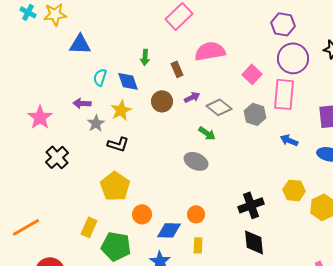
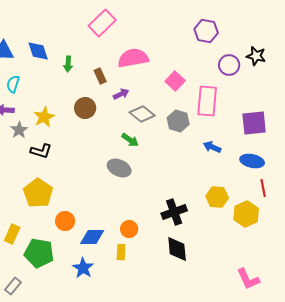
purple circle: (293, 58) -> (229, 65), moved, size x0.7
cyan semicircle: (100, 77) -> (13, 84), moved
blue diamond: (128, 81) -> (38, 51), moved
purple arrow: (192, 97) -> (121, 94), moved
orange circle: (196, 214) -> (129, 229), moved

